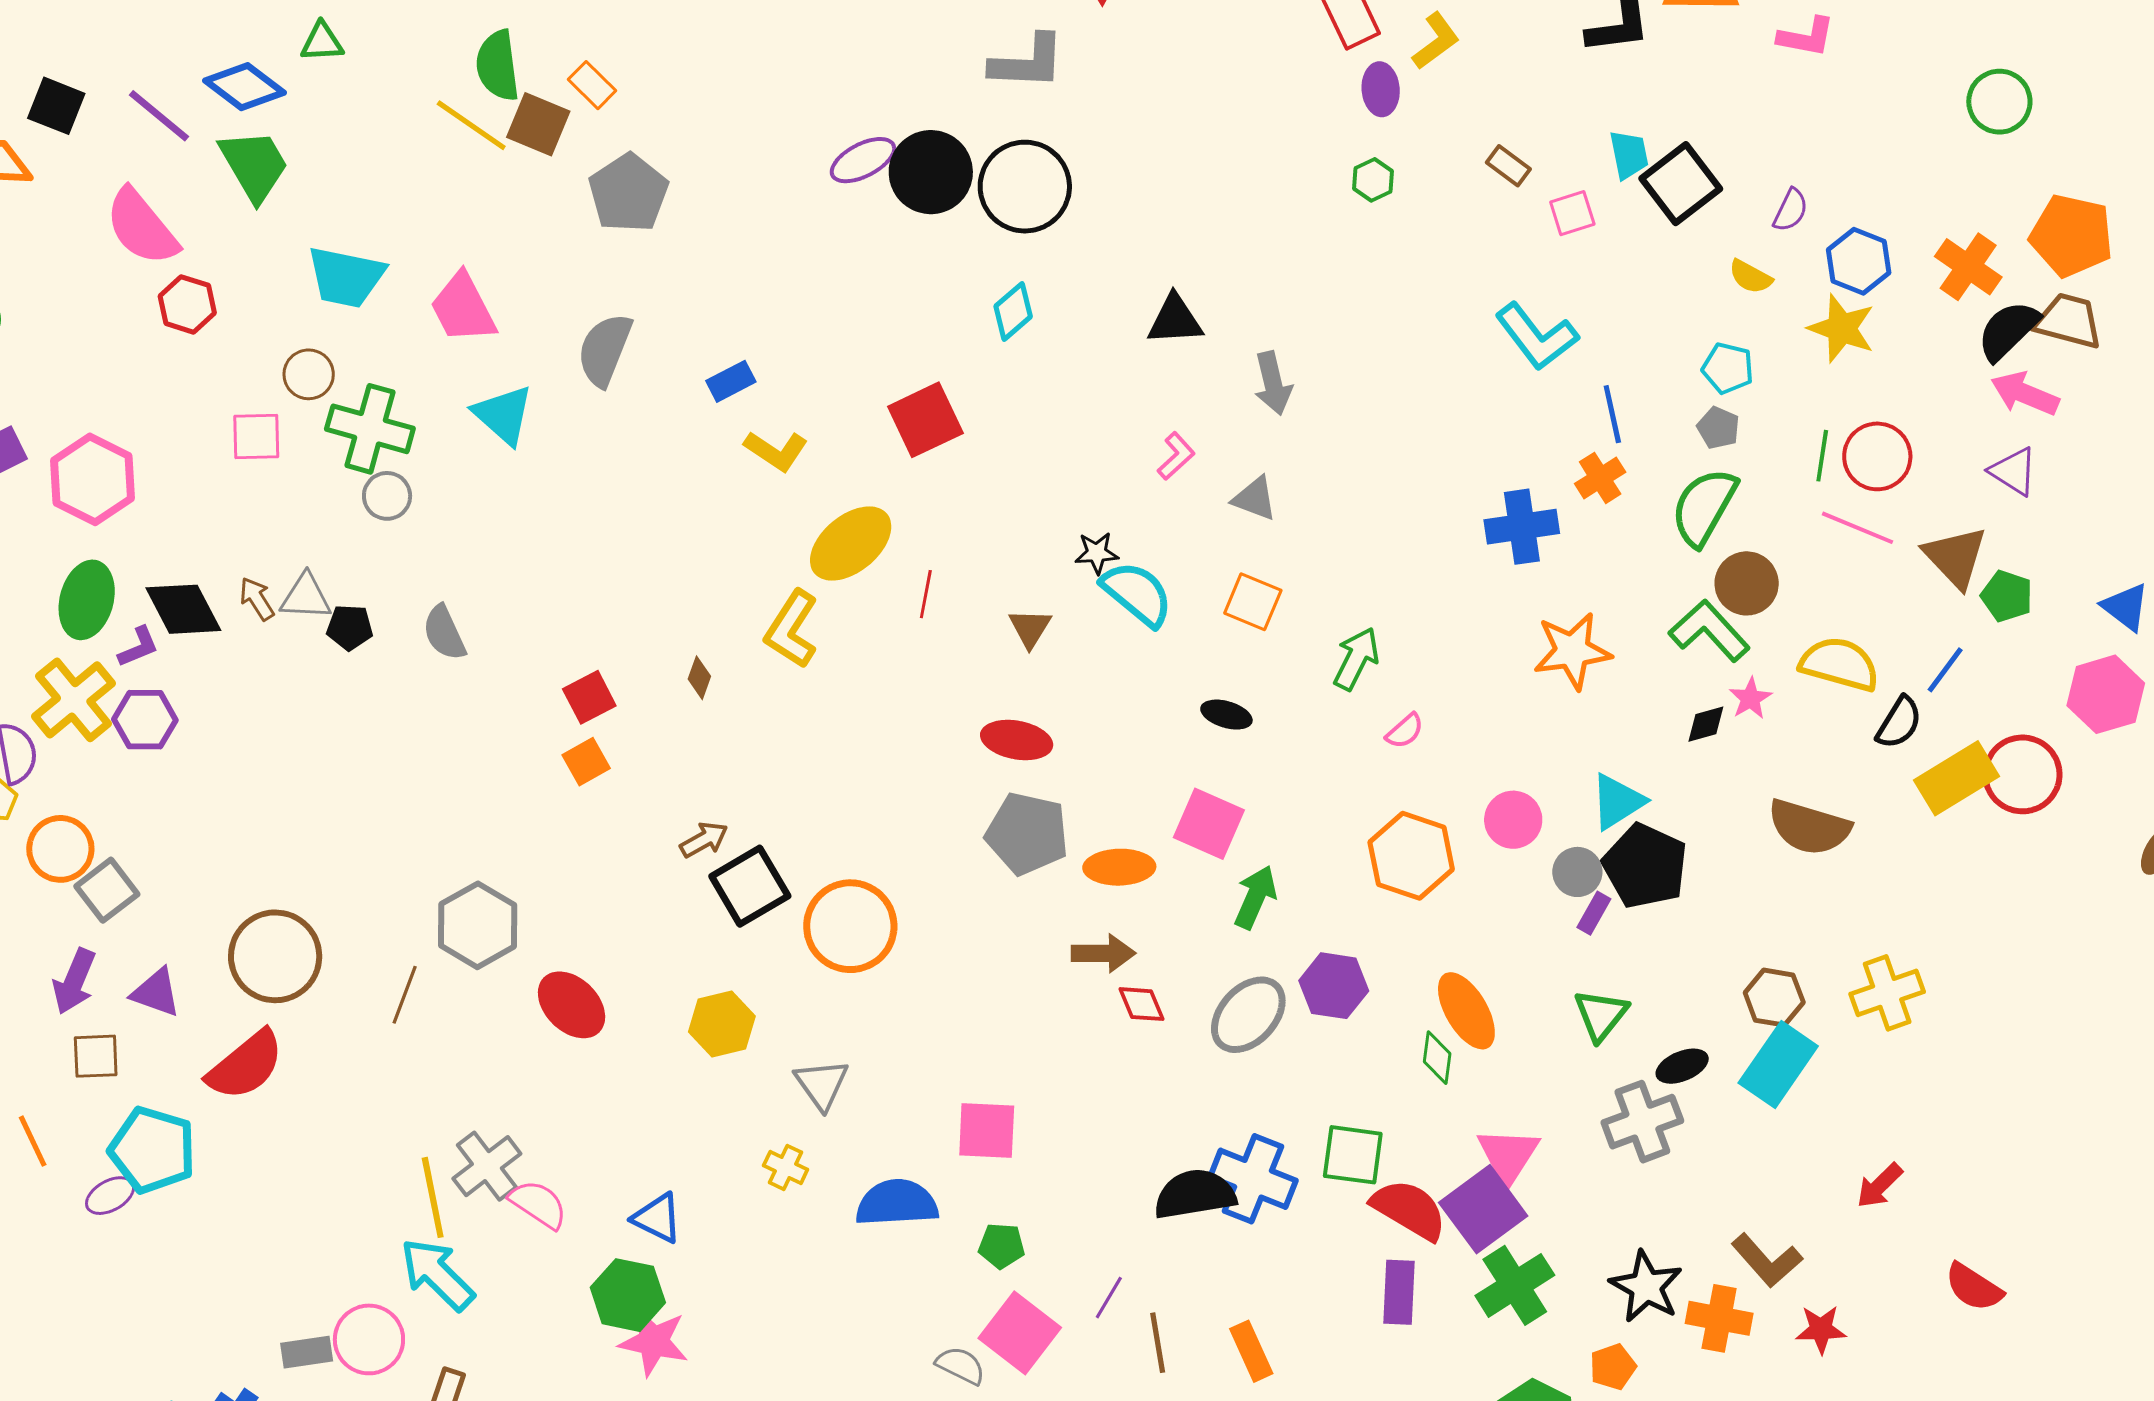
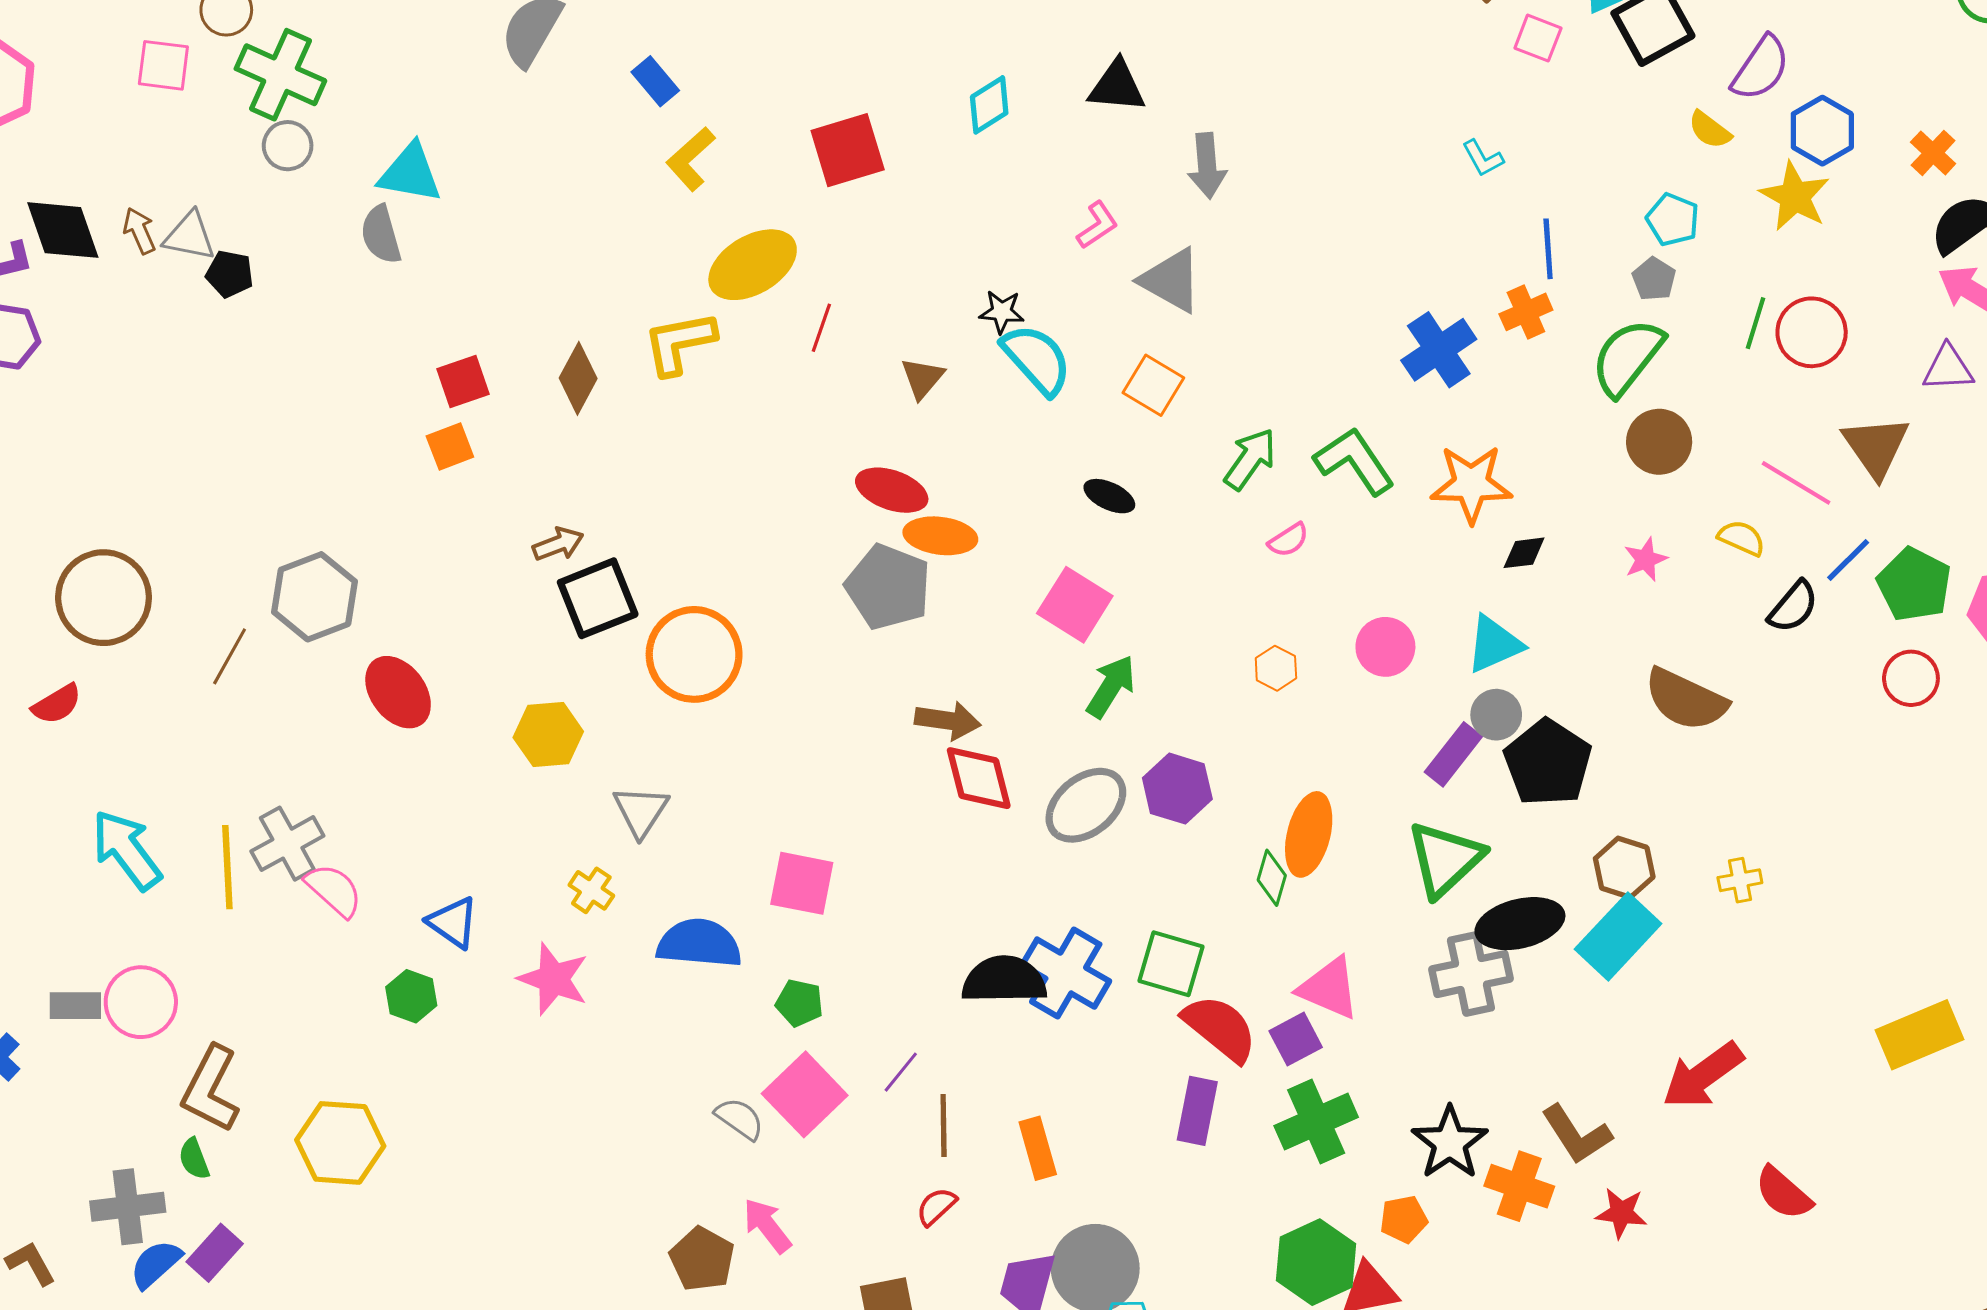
purple semicircle: (1791, 210) -> (1761, 68), size x1.5
pink square: (1572, 213) -> (1538, 38), turned 30
orange cross: (1968, 267) -> (1933, 153), size x0.7
cyan diamond: (1013, 311) -> (989, 105), moved
cyan L-shape: (1537, 336) -> (1483, 158), size x0.5
blue rectangle: (731, 381) -> (655, 81), turned 69
cyan triangle: (503, 415) -> (410, 173), moved, turned -40
yellow L-shape: (776, 451) -> (691, 159), turned 96
purple triangle: (2013, 471) -> (1948, 368), turned -44
gray triangle: (1255, 498) -> (1171, 280), size x1.4
blue cross: (1522, 527) -> (1439, 350), turned -34
pink line: (1857, 528) -> (1796, 483), moved
green pentagon: (2007, 596) -> (1914, 584), moved, size x1.4
yellow L-shape: (792, 629) -> (679, 343), turned 38
green L-shape: (1709, 631) -> (1354, 461), moved
gray semicircle: (444, 633) -> (381, 235), moved
yellow semicircle: (1840, 664) -> (1742, 538), size x0.6
brown diamond: (699, 678) -> (578, 378), size x1.6
black diamond: (1706, 724) -> (1524, 553), moved
red circle: (2022, 774) -> (1911, 678), size x0.7
yellow rectangle: (1957, 778) -> (1919, 1035), moved
orange hexagon: (1411, 856) -> (1276, 668), size x0.5
black pentagon: (1645, 866) -> (1548, 763), moved
orange ellipse: (1119, 867) -> (940, 536), moved
gray circle: (1577, 872) -> (1496, 715), moved
purple rectangle: (1594, 913) -> (1453, 754), size x1.5
yellow cross: (1887, 993) -> (1740, 880), size x0.6
red diamond: (1141, 1004) -> (979, 778), size x1.5
orange ellipse: (1466, 1011) -> (1309, 834), turned 36
green triangle: (1601, 1015) -> (1445, 859), size x1.4
red semicircle: (246, 1065) -> (57, 704), size x0.6
black ellipse: (1682, 1066) -> (1520, 924), size x1.6
pink triangle: (1508, 1156) -> (1329, 988), turned -48
red arrow: (1880, 1186) -> (1703, 1075), size x1.6
purple square: (1483, 1209) -> (1296, 1039), size x0.6
cyan arrow: (437, 1274) -> (126, 850), moved
green hexagon: (628, 1295) -> (411, 996), size x0.7
pink star: (654, 1342) -> (553, 979), moved

